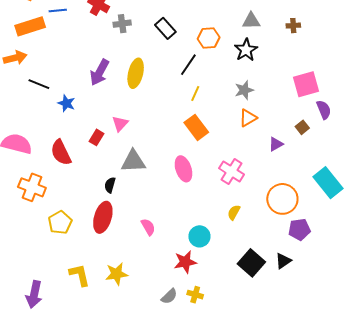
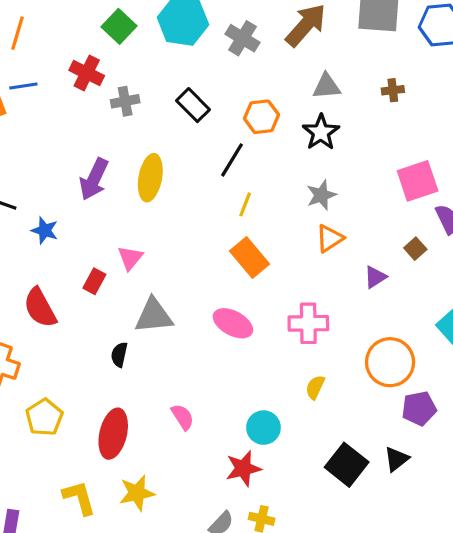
pink ellipse: (183, 169) -> (233, 323), turned -40
pink cross: (232, 171) -> (308, 323), turned -30
red ellipse: (103, 217) -> (113, 434), moved

